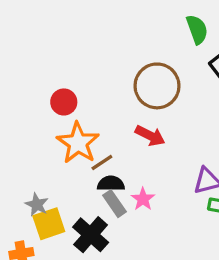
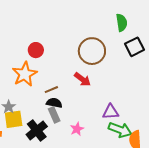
orange star: (78, 143) -> (25, 74), moved
pink star: (143, 199) -> (77, 129), moved

